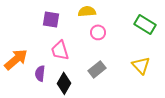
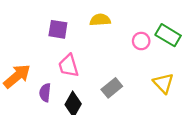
pink circle: (98, 32) -> (141, 41), moved

